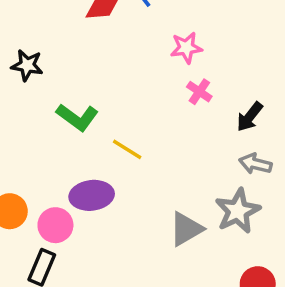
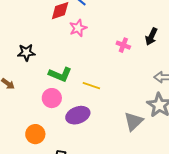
pink star: (186, 48) -> (78, 28), moved
black arrow: (250, 117) -> (151, 37), moved
pink circle: (55, 225) -> (52, 98), moved

